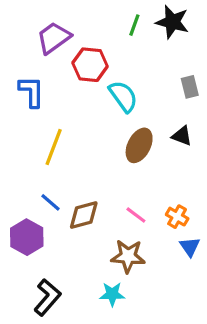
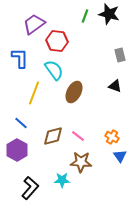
cyan semicircle: (123, 96) -> (54, 70), moved
brown ellipse: (139, 145) -> (74, 92), moved
blue line: (50, 202) -> (21, 123), moved
pink line: (136, 215) -> (78, 136), moved
cyan star: (112, 294) -> (62, 180), moved

